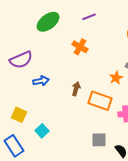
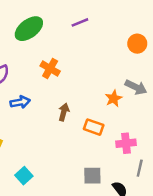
orange cross: (80, 47) -> (50, 68), moved
orange rectangle: (100, 101) -> (94, 127), size x0.7
cyan square: (42, 131) -> (24, 176), moved

